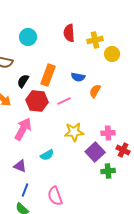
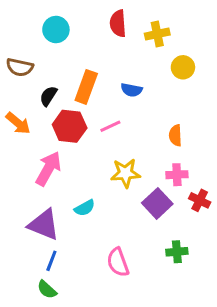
yellow circle: (112, 54) -> (183, 67), moved
orange semicircle: (95, 91) -> (175, 135), moved, turned -32
purple triangle: (20, 166) -> (44, 225), size x1.6
green cross: (108, 171) -> (177, 252), moved
pink semicircle: (55, 196) -> (118, 262), moved

